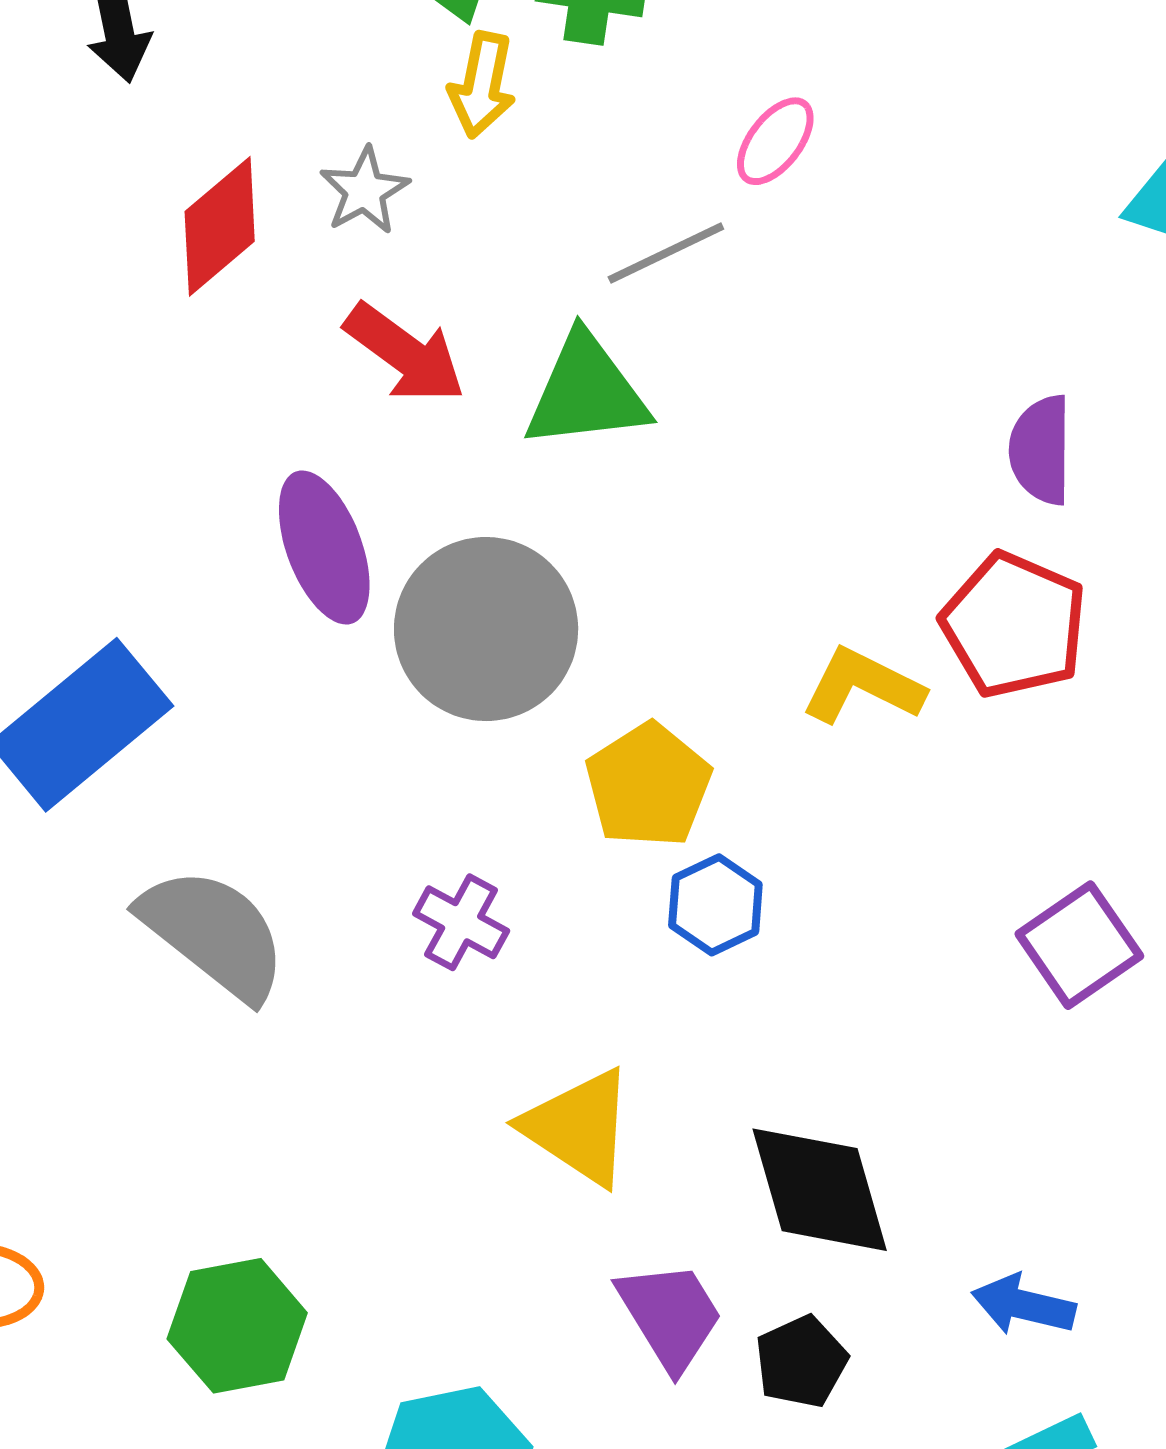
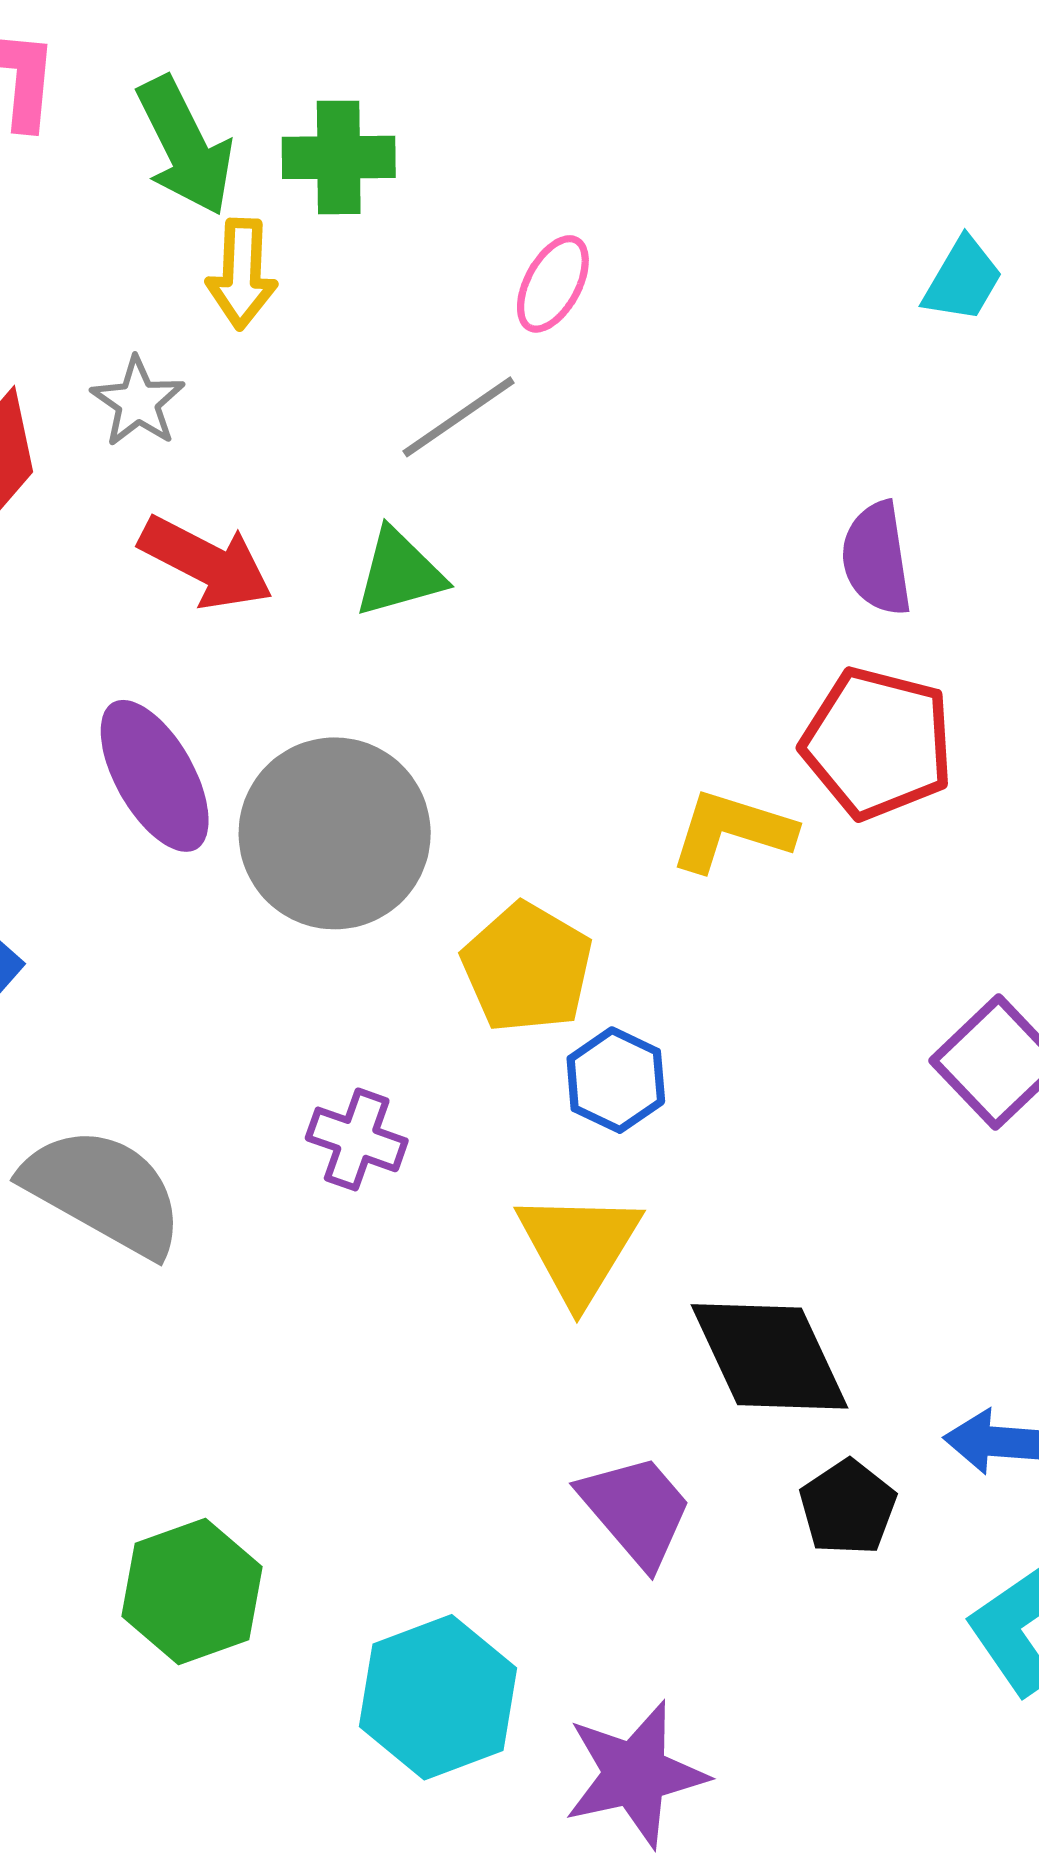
green triangle: (586, 392) -> (399, 573), size x0.7
yellow triangle: (579, 1127) -> (579, 1247), moved, turned 37
black pentagon: (801, 1362) -> (848, 1507), moved

